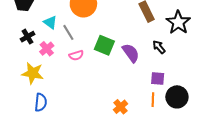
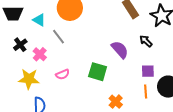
cyan triangle: (50, 22) -> (39, 20), moved
green square: (104, 45) -> (98, 72), moved
pink semicircle: (76, 55) -> (63, 74), moved

